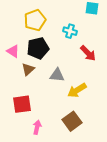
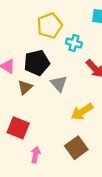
yellow pentagon: (35, 20) -> (50, 26), moved
gray triangle: (57, 75) -> (59, 84), moved, turned 42
red square: (22, 104) -> (18, 128), turned 30

